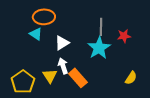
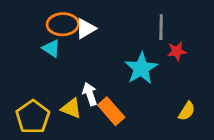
gray line: (101, 27) -> (161, 27), moved
white triangle: (62, 43) -> (86, 29), moved
yellow triangle: (50, 76) -> (71, 108), turned -35

